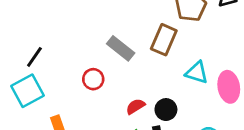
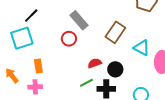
brown rectangle: (164, 40) -> (115, 32), moved
gray rectangle: (121, 48) -> (79, 20), moved

